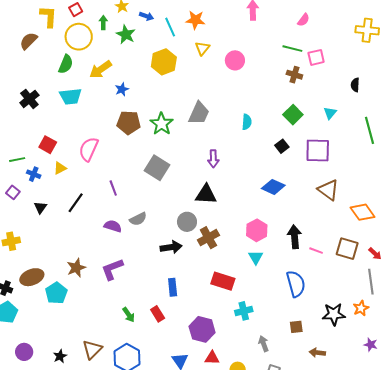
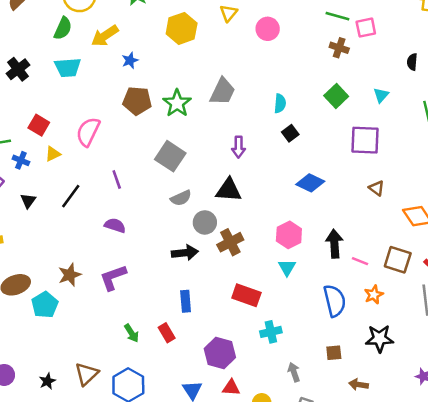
black square: (282, 146) -> (290, 133), moved
brown triangle: (328, 190) -> (377, 188), size x0.6
gray semicircle: (138, 219) -> (181, 198), moved
orange star: (361, 308) -> (374, 295), moved

